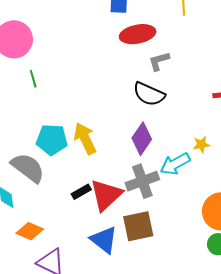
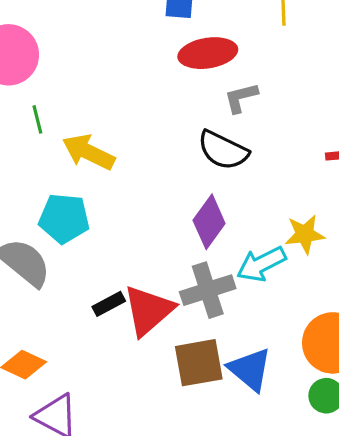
yellow arrow: (85, 139) -> (88, 152), moved, turned -40
yellow star: (201, 145) -> (305, 234), size x1.4
blue triangle: (104, 240) -> (250, 369), moved

